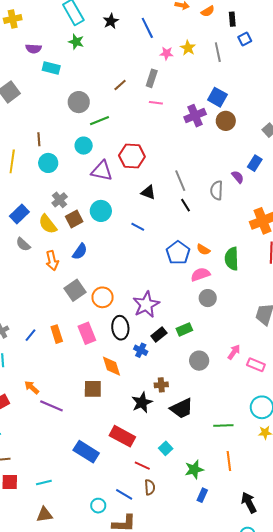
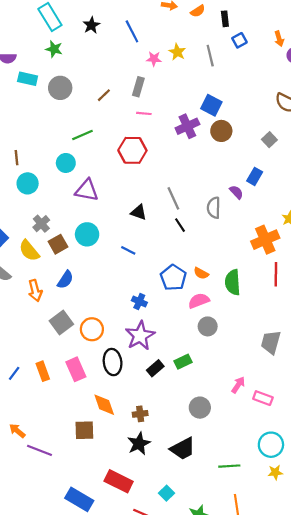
gray circle: (79, 102) -> (60, 88), moved
red hexagon: (132, 156) -> (132, 150), moved
blue cross: (141, 350) -> (139, 302), moved
gray circle: (199, 361) -> (200, 408), moved
brown cross: (161, 385) -> (140, 414), moved

